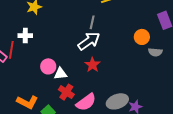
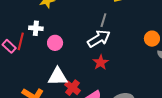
pink circle: (48, 66) -> (55, 43), moved
white triangle: (60, 74) -> (58, 77), moved, size x1.5

